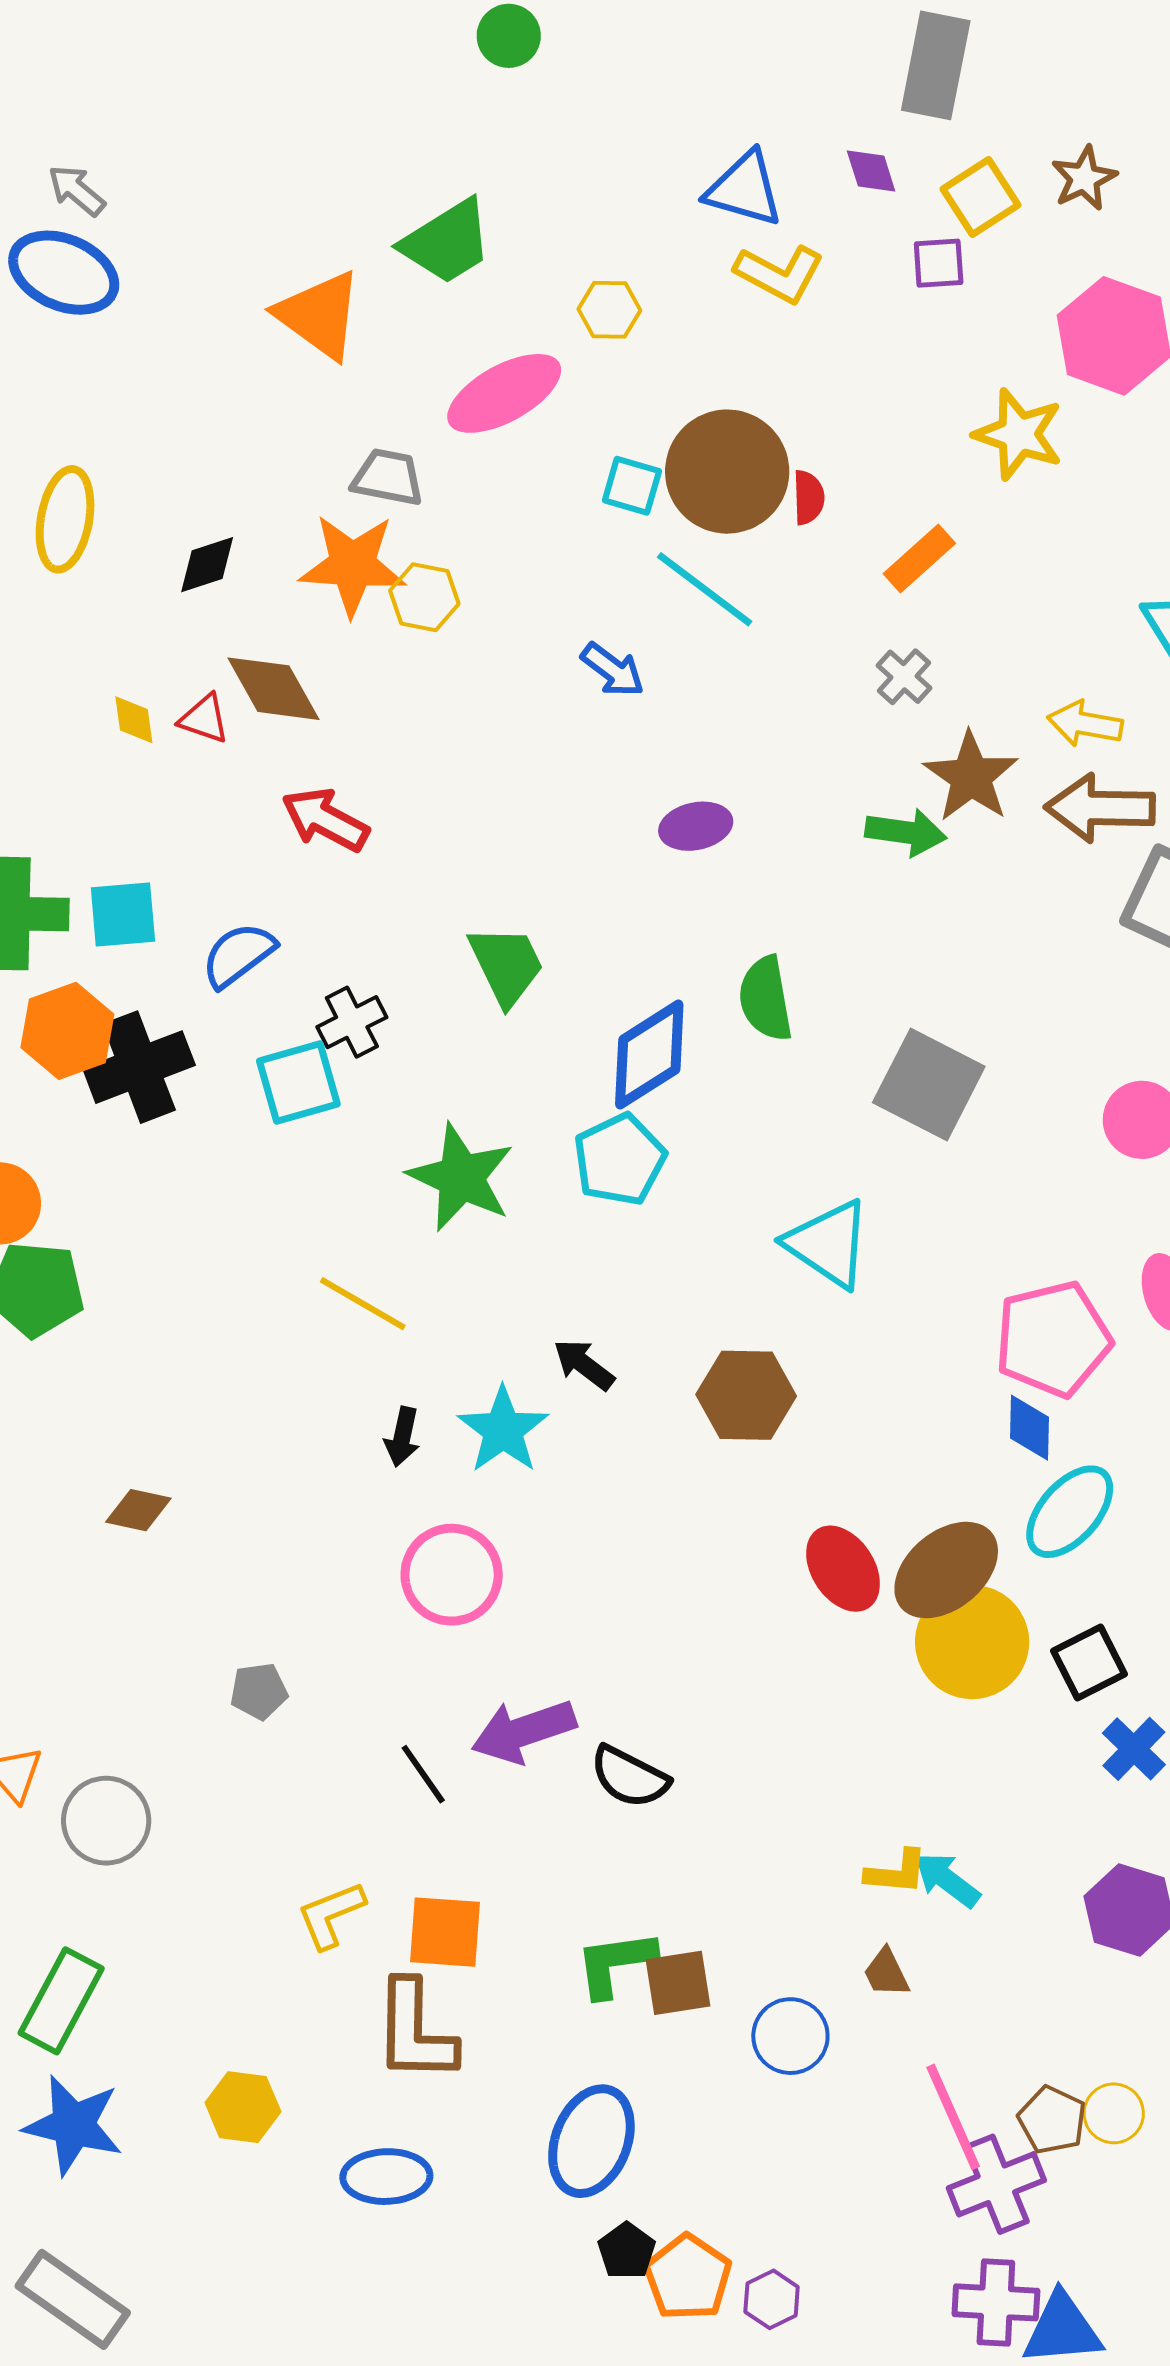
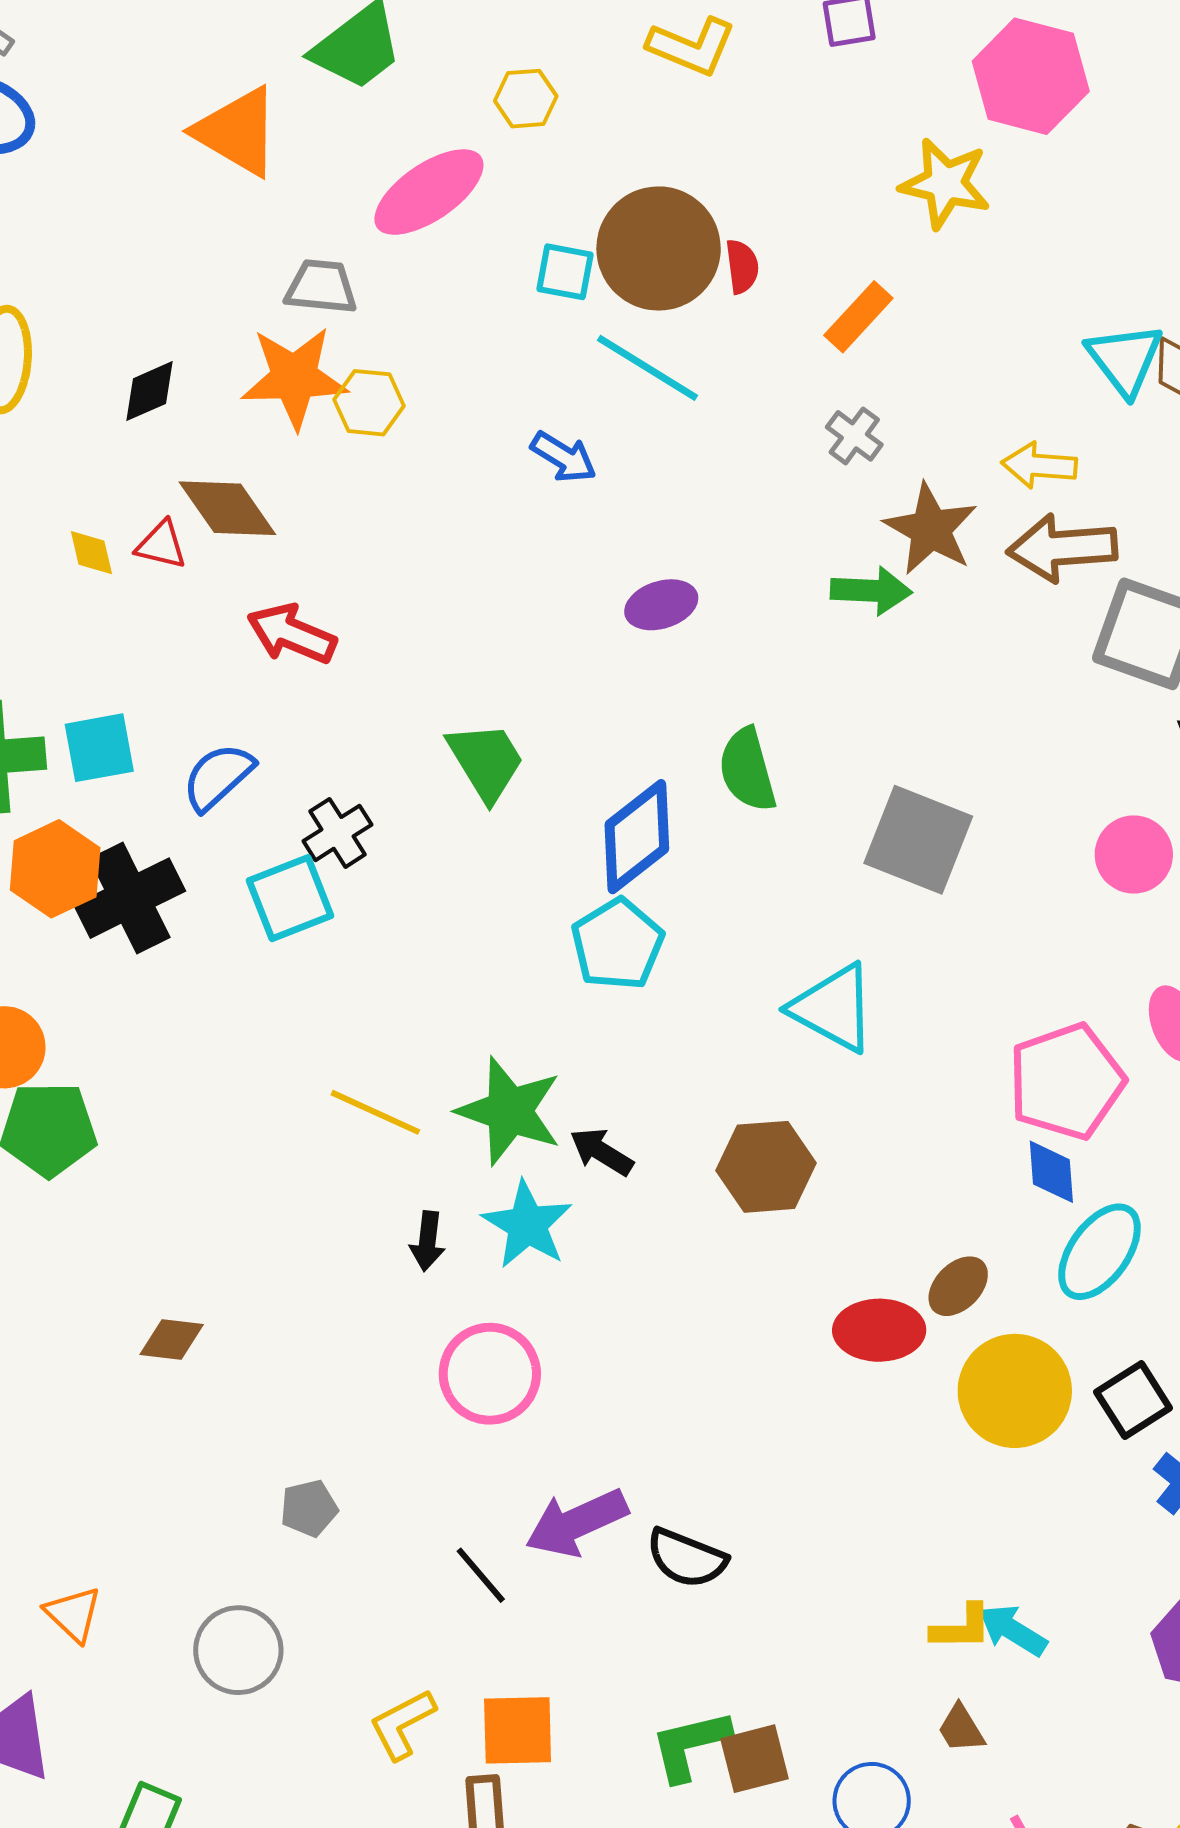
green star: (461, 1177) -> (509, 1111), moved
red ellipse: (843, 1569) -> (879, 1330), turned -52
brown ellipse: (946, 1570) -> (958, 1286), moved, size x0.6
gray circle: (106, 1821) -> (238, 1650), moved

